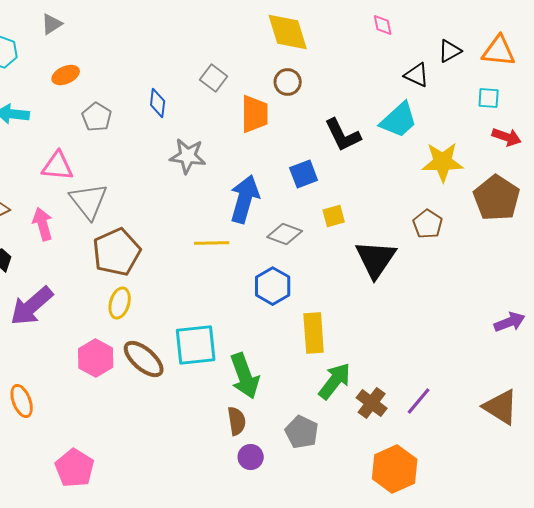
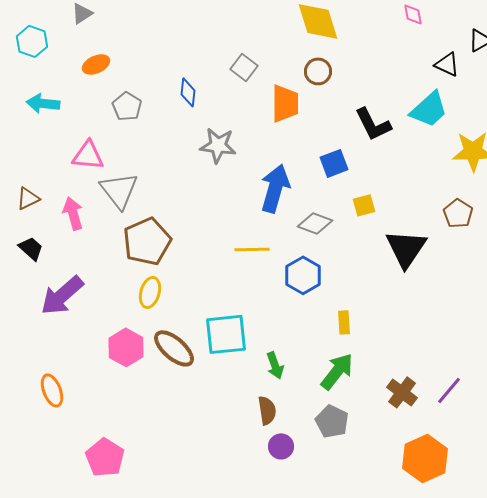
yellow line: (212, 243) -> (252, 249), moved
yellow rectangle: (314, 333) -> (344, 322), size x0.6
green arrow: (245, 376) -> (275, 365), size x0.6
green arrow: (335, 381) -> (337, 371), moved

